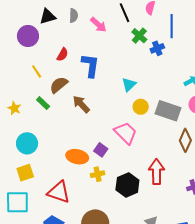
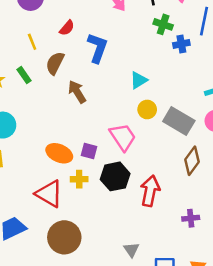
green cross: (139, 36) -> (163, 24), turned -35
brown semicircle: (59, 85) -> (55, 63), turned -36
green rectangle: (43, 103) -> (24, 75), moved
purple square: (101, 150) -> (89, 151), turned -32
black hexagon: (127, 185) -> (115, 176), moved
red triangle: (59, 192) -> (49, 194), moved

